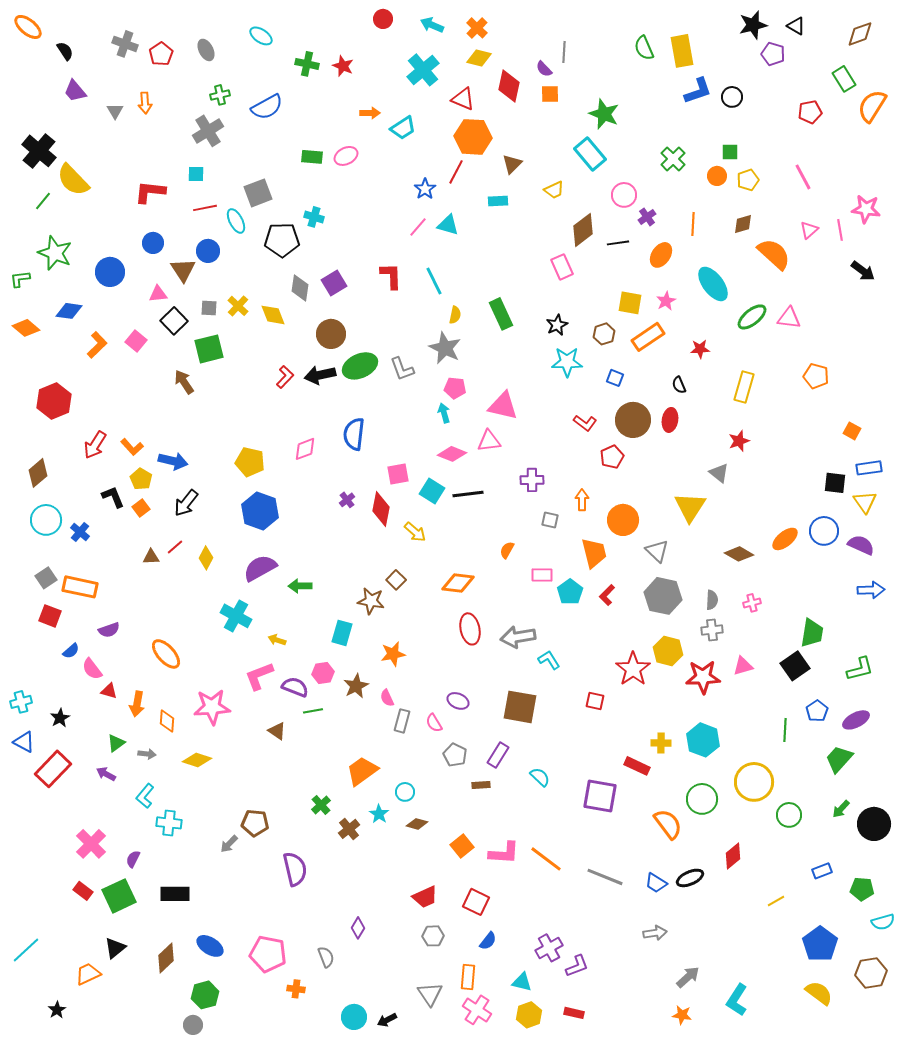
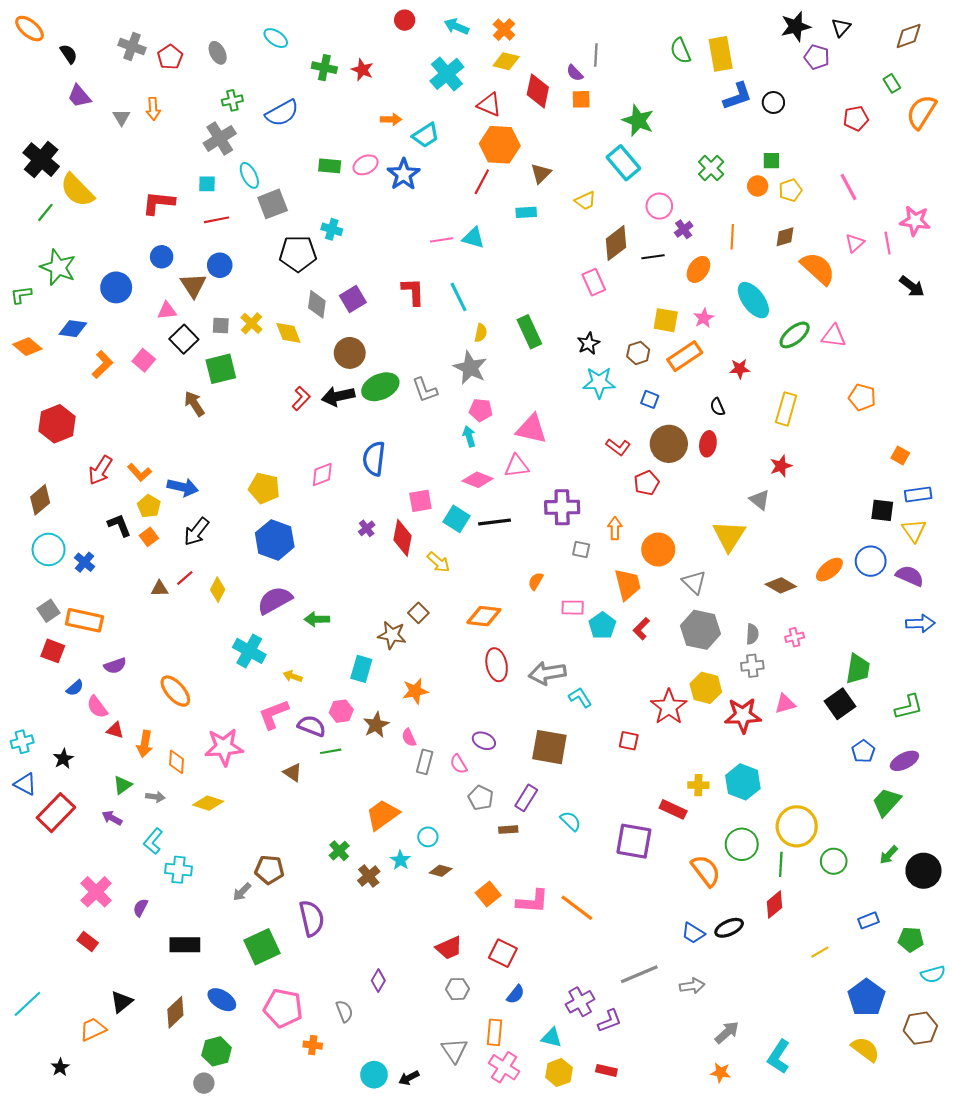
black triangle: (796, 26) -> (841, 27), turned 42
green rectangle: (844, 79) -> (892, 83), size x0.7
blue star: (425, 189) -> (404, 174), moved, size x1.4
cyan ellipse: (236, 221) -> (249, 175), moved
pink line: (418, 227) -> (442, 240), turned 40
purple cross: (532, 480) -> (562, 507), size x1.4
green line: (785, 730) -> (781, 864), moved
gray line: (605, 877) -> (639, 974), moved, turned -45
green square: (119, 896) -> (262, 947), moved

